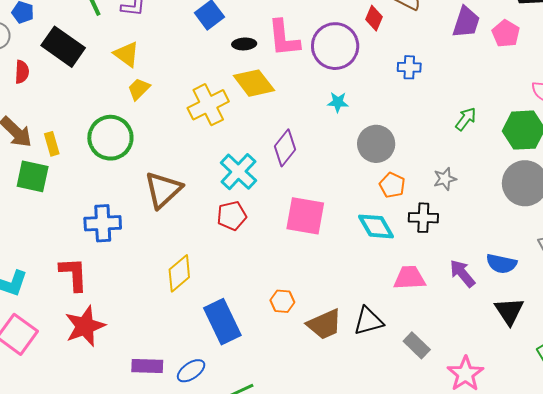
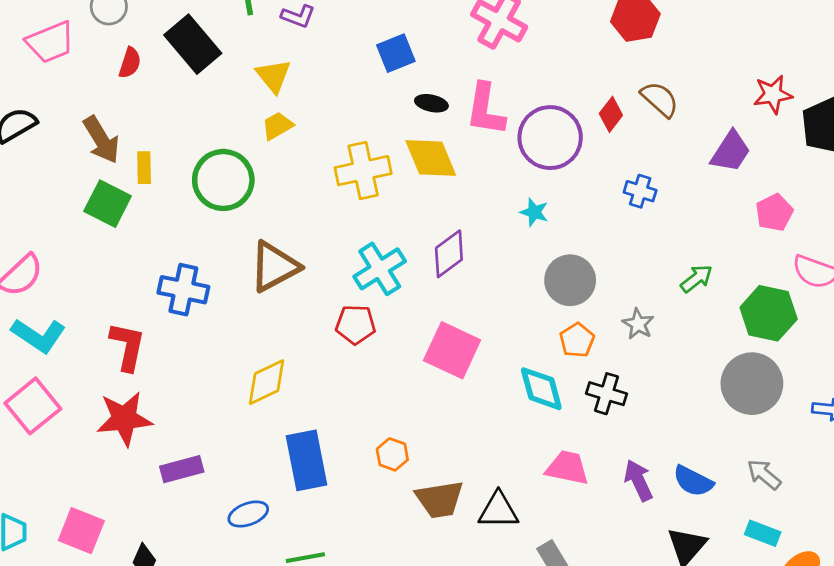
pink pentagon: (506, 33) -> (774, 213), moved
gray star: (445, 179) -> (638, 324), moved, turned 30
purple rectangle: (147, 366) -> (182, 469), moved, turned -32

